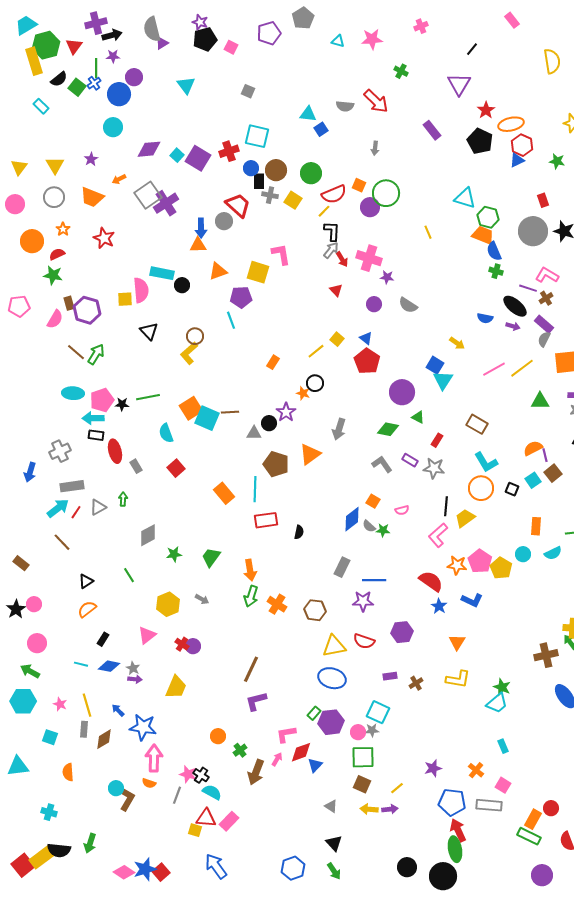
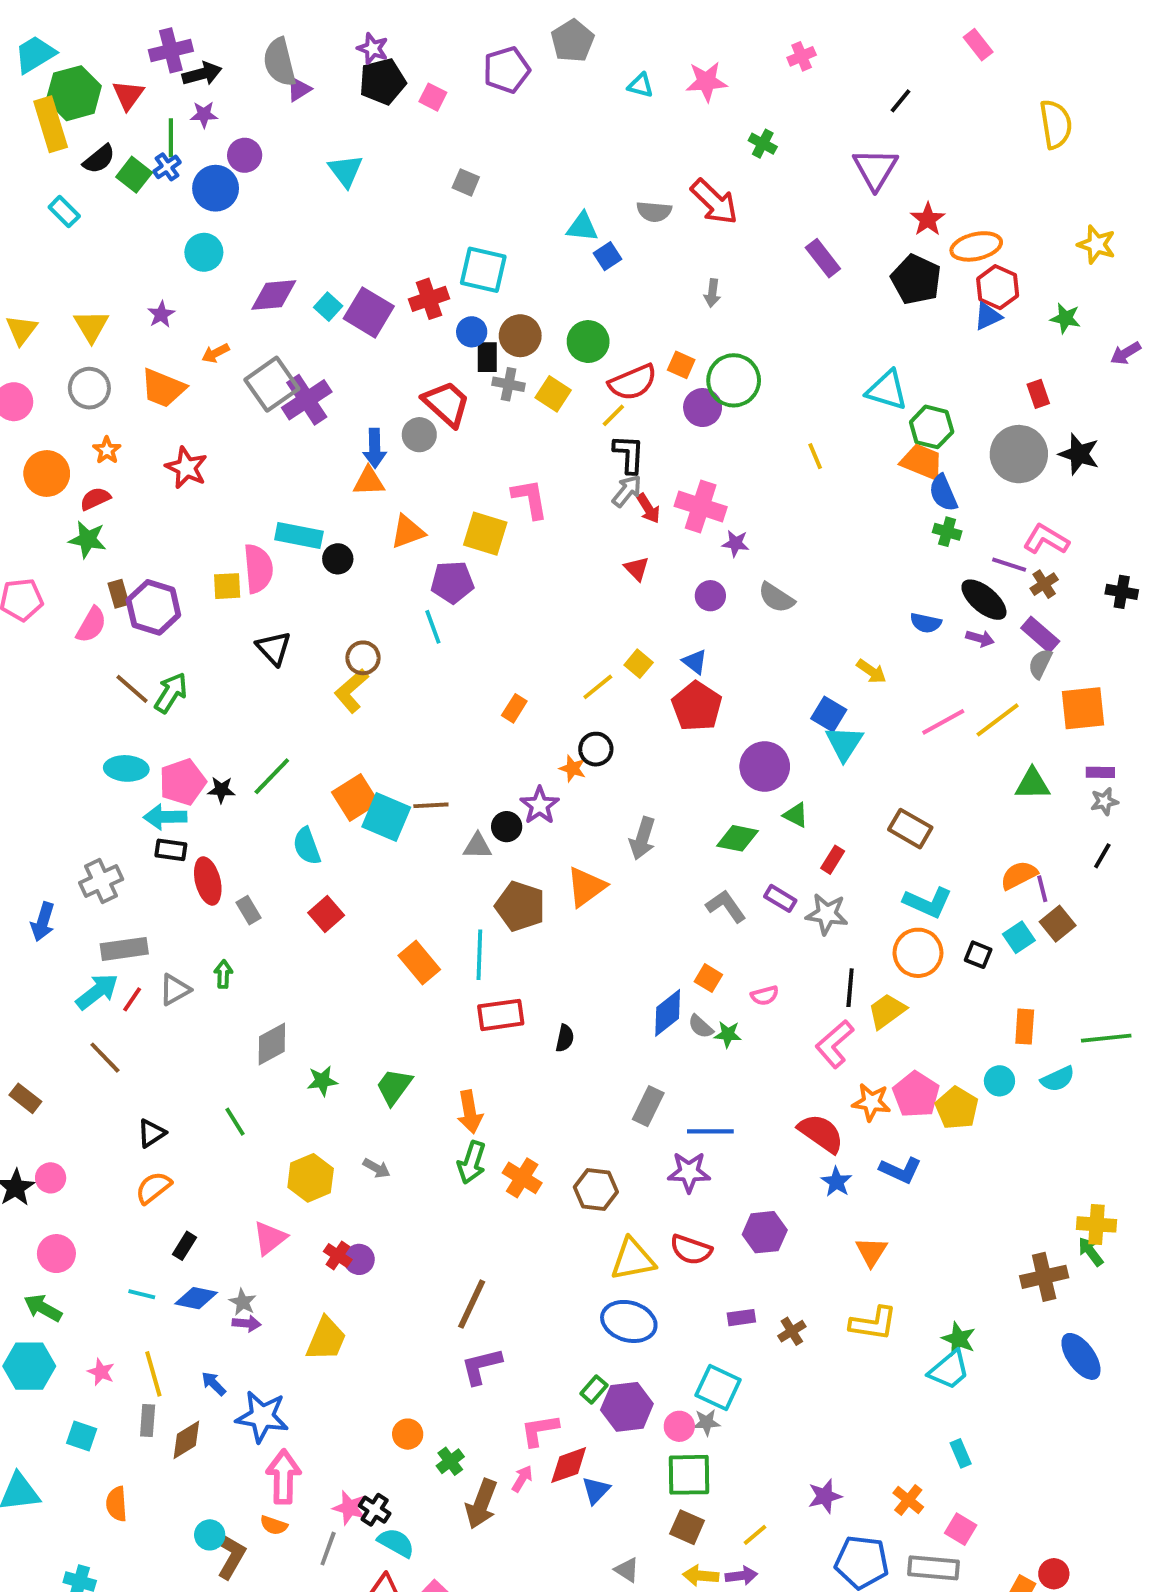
green line: (148, 397) -> (272, 776), turned -35
cyan L-shape: (486, 462) -> (928, 902), turned -35

